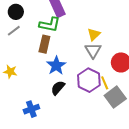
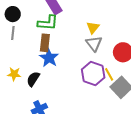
gray line: (14, 31) -> (13, 33), turned -40
blue star: (56, 66) -> (49, 58), moved
black semicircle: (58, 88) -> (33, 79), moved

